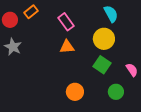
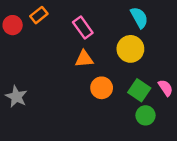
gray star: (13, 47) -> (16, 97), moved
green square: (102, 65) -> (139, 90), moved
orange circle: (75, 92) -> (102, 88), moved

